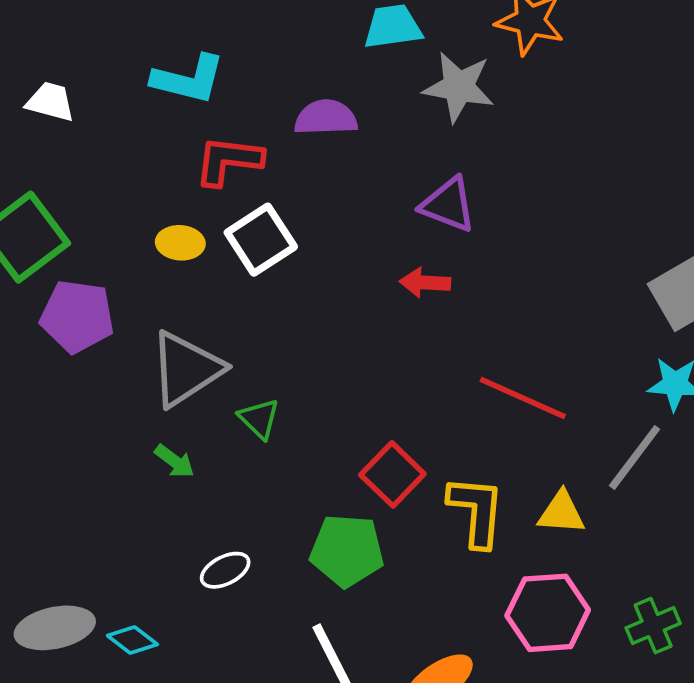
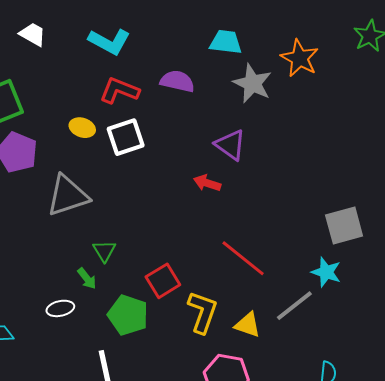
green triangle: (259, 419) -> (104, 251), moved
green arrow: (175, 461) -> (87, 279), moved

